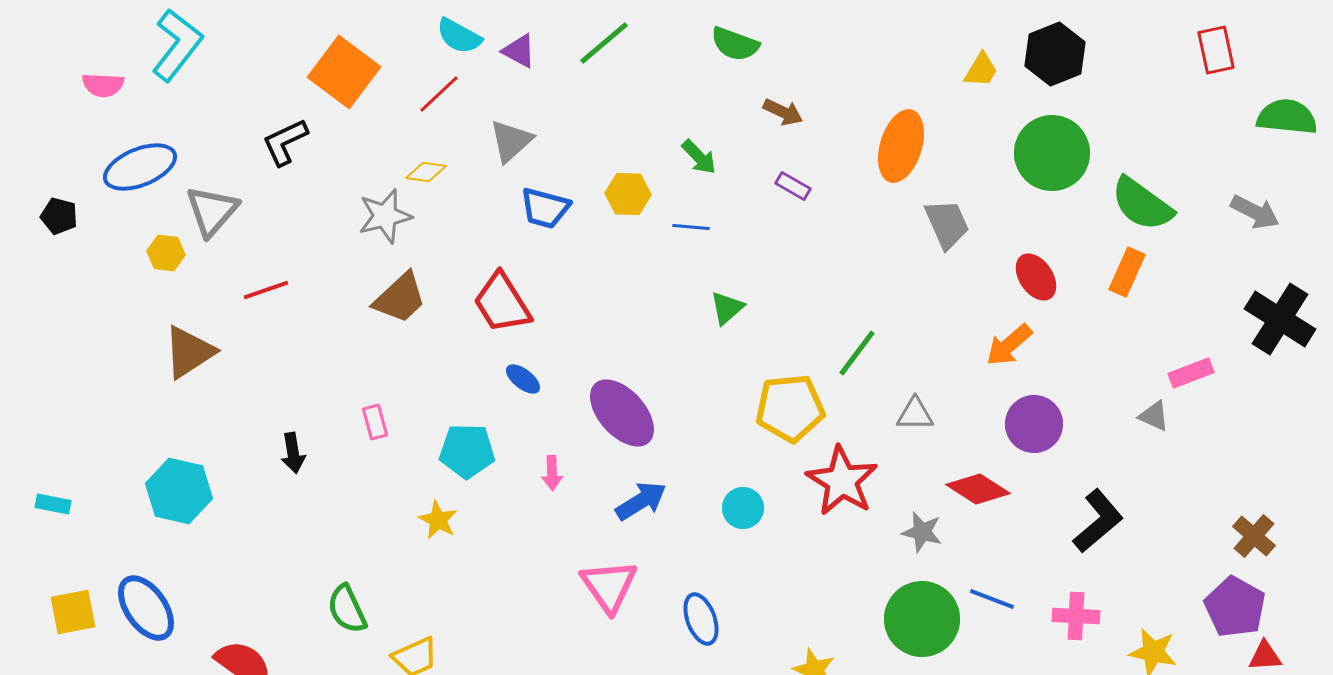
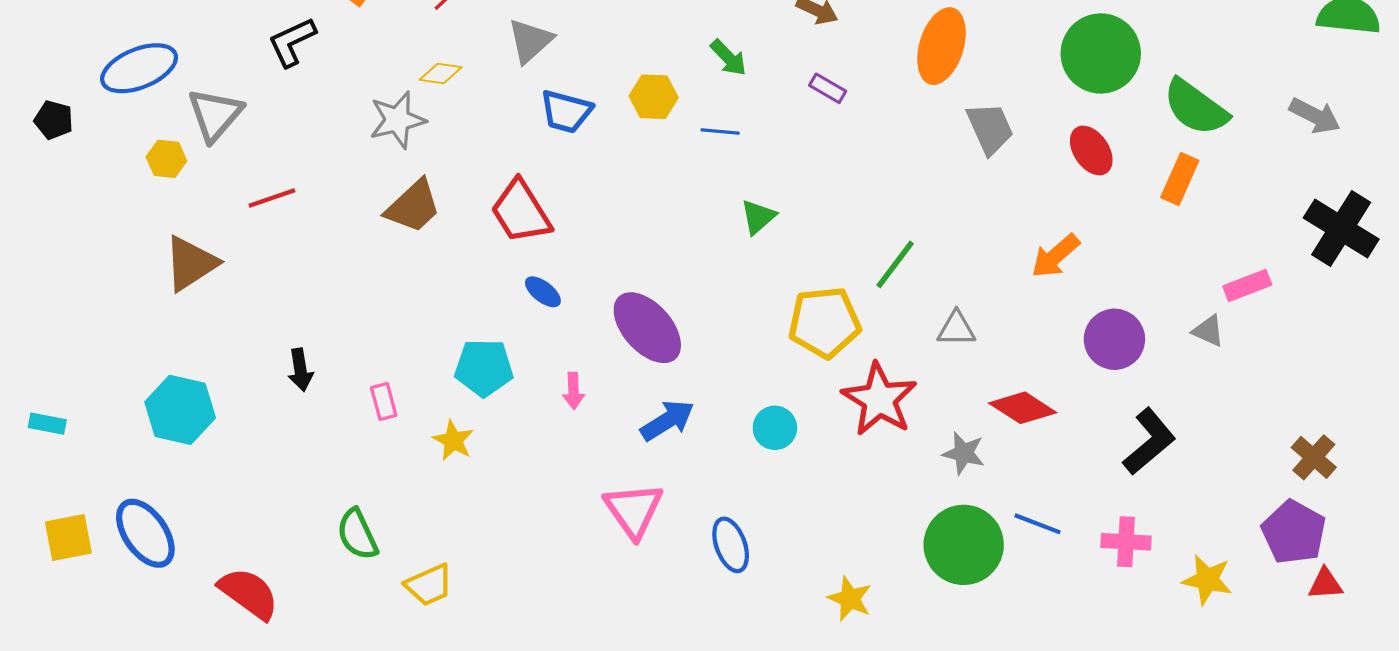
red ellipse: (1036, 277) -> (1091, 150), moved
pink rectangle: (375, 422) -> (384, 401), moved
purple circle: (1034, 424) -> (1114, 339), moved

